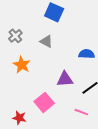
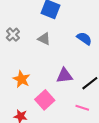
blue semicircle: (87, 54) -> (84, 38), moved, turned 35
orange star: (22, 65) -> (22, 79), moved

